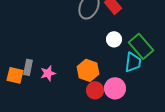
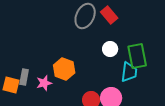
green rectangle: (141, 46) -> (137, 56), turned 30
orange hexagon: (88, 70) -> (64, 69), moved

